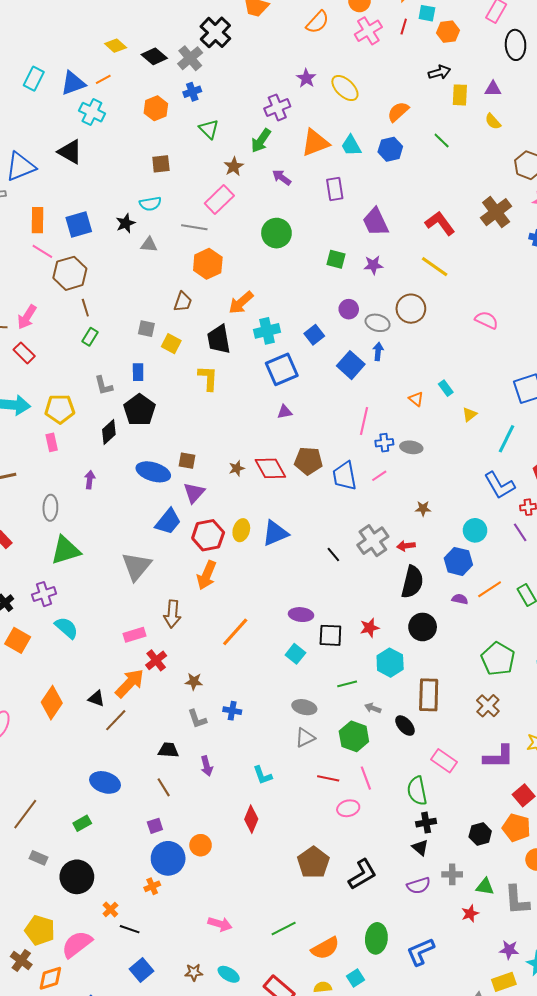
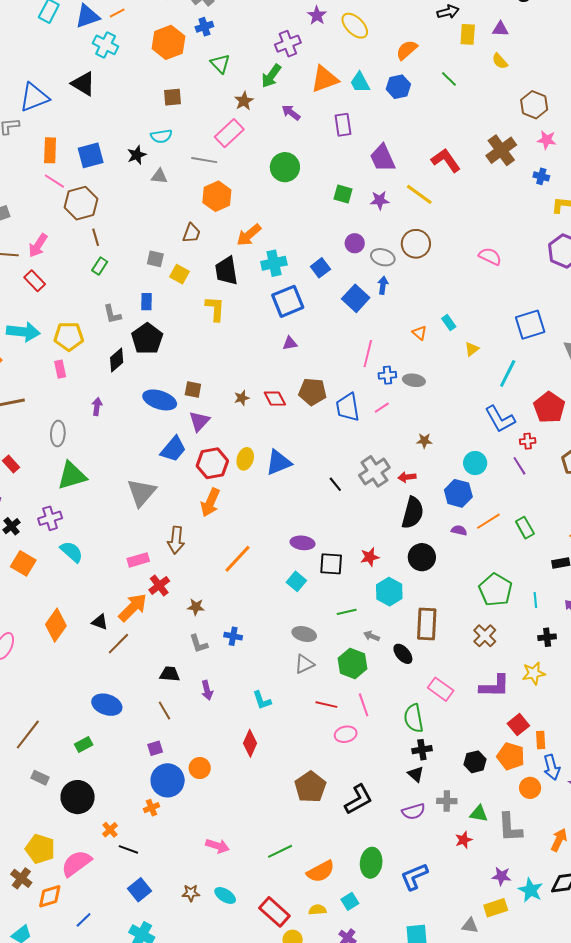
orange hexagon: (156, 108) -> (168, 42), size x1.4
yellow line: (435, 267) -> (419, 194), moved
red diamond: (270, 468) -> (275, 399), size x0.7

